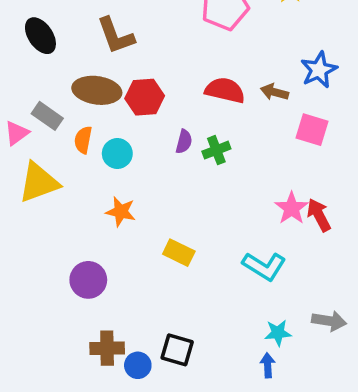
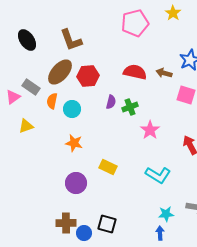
brown ellipse: (97, 90) -> (60, 72), turned -56
yellow triangle: (39, 183) -> (26, 126), size x0.6
pink star: (292, 208) -> (150, 130), moved
purple circle: (88, 280) -> (76, 183), moved

